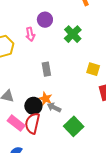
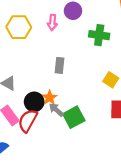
green cross: (73, 34) -> (99, 35), turned 36
green square: (74, 126) -> (74, 117), moved

